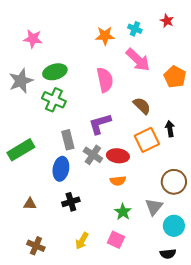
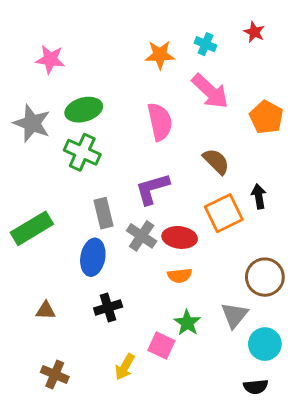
gray star: (21, 81) -> (32, 123), turned -30
pink square: (116, 240) -> (161, 346), moved

